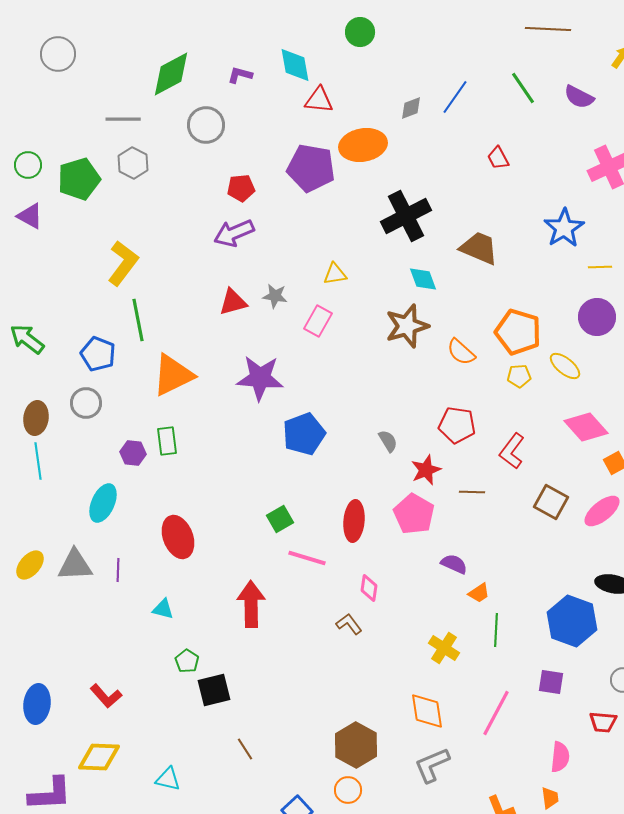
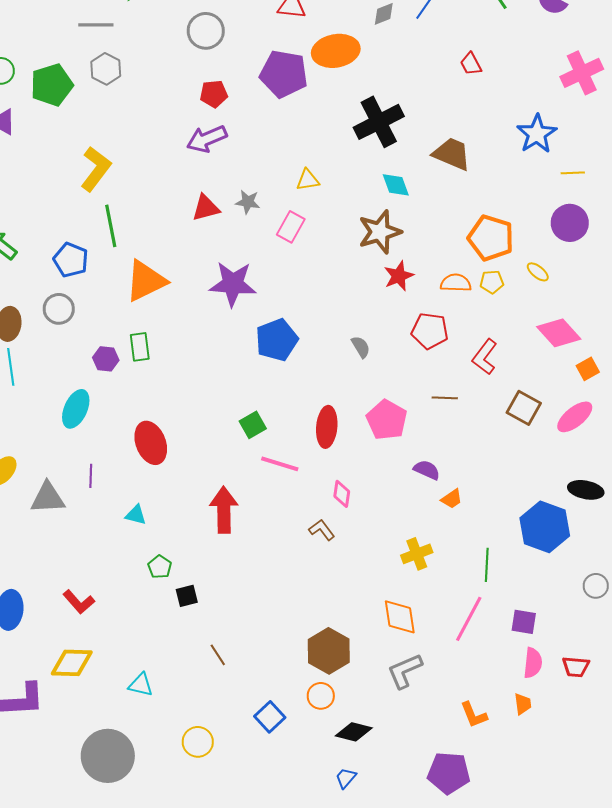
gray circle: (206, 125) -> (206, 31), moved
orange semicircle: (461, 352) -> (456, 283), moved, turned 140
yellow ellipse: (565, 366) -> (538, 272), size x0.7
red star: (426, 470) -> (399, 276), moved
gray triangle: (75, 565) -> (48, 498), moved
green line: (496, 630) -> (487, 565), moved
yellow cross: (444, 648) -> (417, 554), turned 36
purple square: (551, 682) -> (524, 622), moved
black square: (214, 690) -> (187, 596), size x0.7
red trapezoid: (603, 722) -> (576, 667), moved

